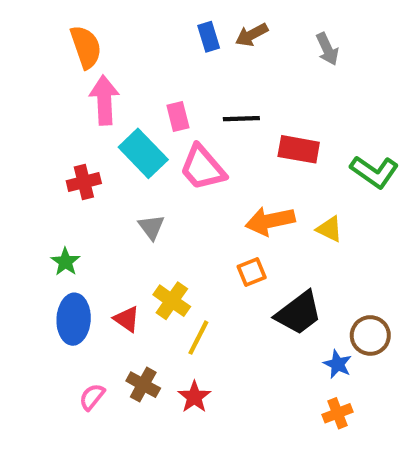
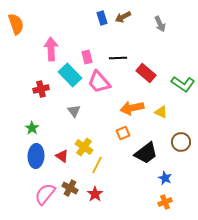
orange semicircle: (86, 47) -> (16, 24), moved
red rectangle: (299, 149) -> (146, 73), turned 30
brown circle: (370, 335) -> (181, 142), moved
pink semicircle: (92, 397) -> (45, 194), size x1.6

